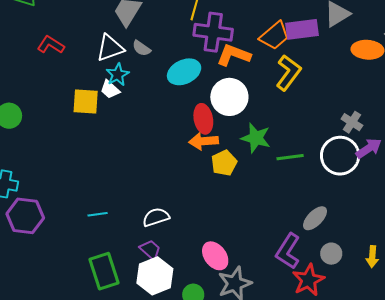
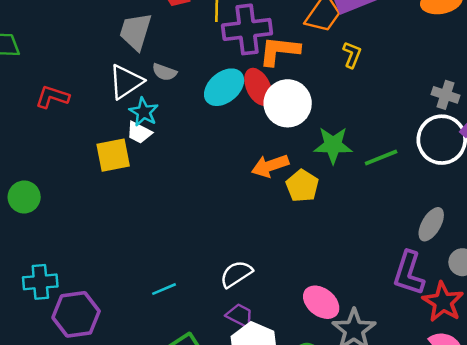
yellow L-shape: (288, 73) -> (352, 55), size x0.6
red ellipse: (203, 119) -> (258, 87), moved

